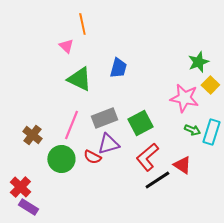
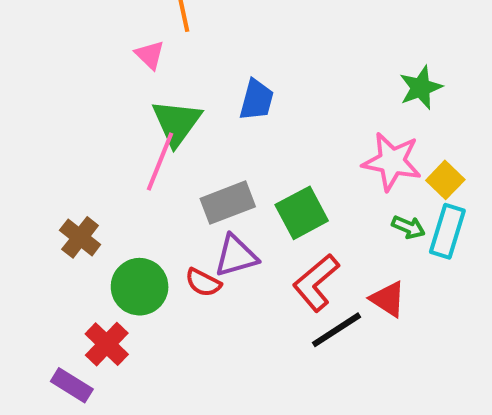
green triangle: (79, 79) -> (176, 123), turned 40
yellow square: (210, 85) -> (445, 180), moved
pink line: (71, 125) -> (160, 162), moved
red cross: (20, 187) -> (107, 344), moved

